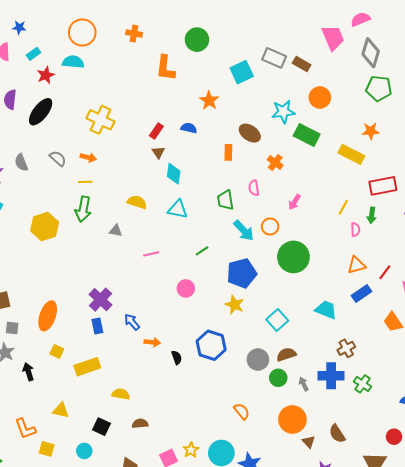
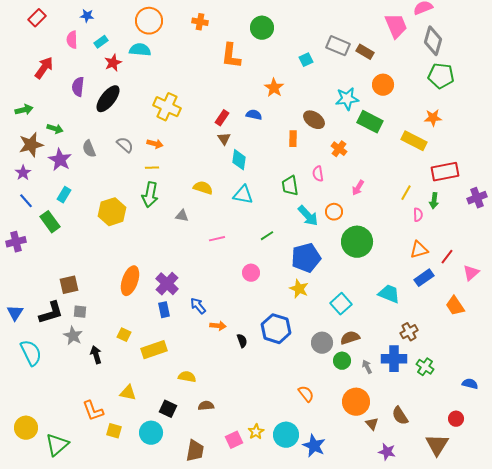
cyan square: (242, 72) -> (306, 60), size x0.6
orange ellipse: (48, 316) -> (130, 281), moved
cyan circle: (84, 451) -> (151, 433), size x1.5

